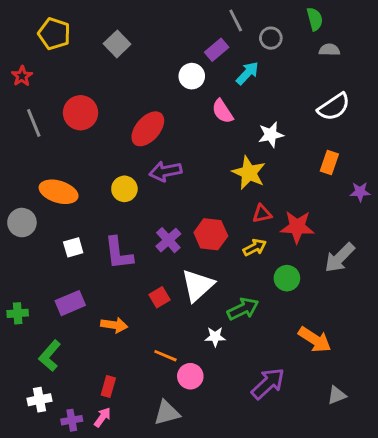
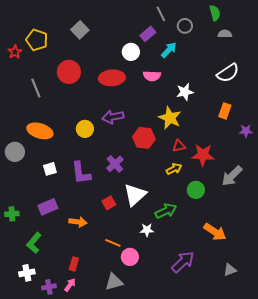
yellow pentagon: (54, 34) -> (37, 40), moved
pink semicircle: (223, 111) -> (152, 76), turned -54
red circle: (81, 113) -> (69, 72), moved
gray line: (34, 123) -> (36, 88), moved
red ellipse: (148, 129) -> (112, 78), moved, turned 45
red hexagon: (211, 234) -> (144, 138), moved

